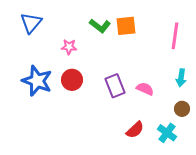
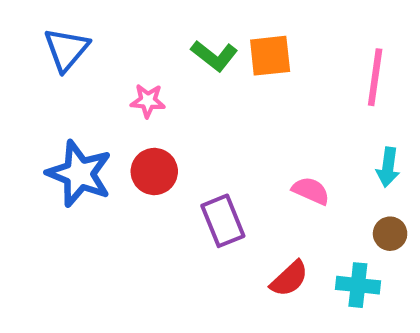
purple rectangle: (115, 86) -> (223, 221), moved
cyan cross: (167, 133) -> (358, 285), turned -30

